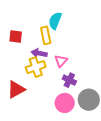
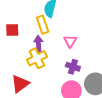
purple arrow: (39, 53) -> (38, 44), turned 84
pink triangle: (61, 61) -> (70, 41), moved

